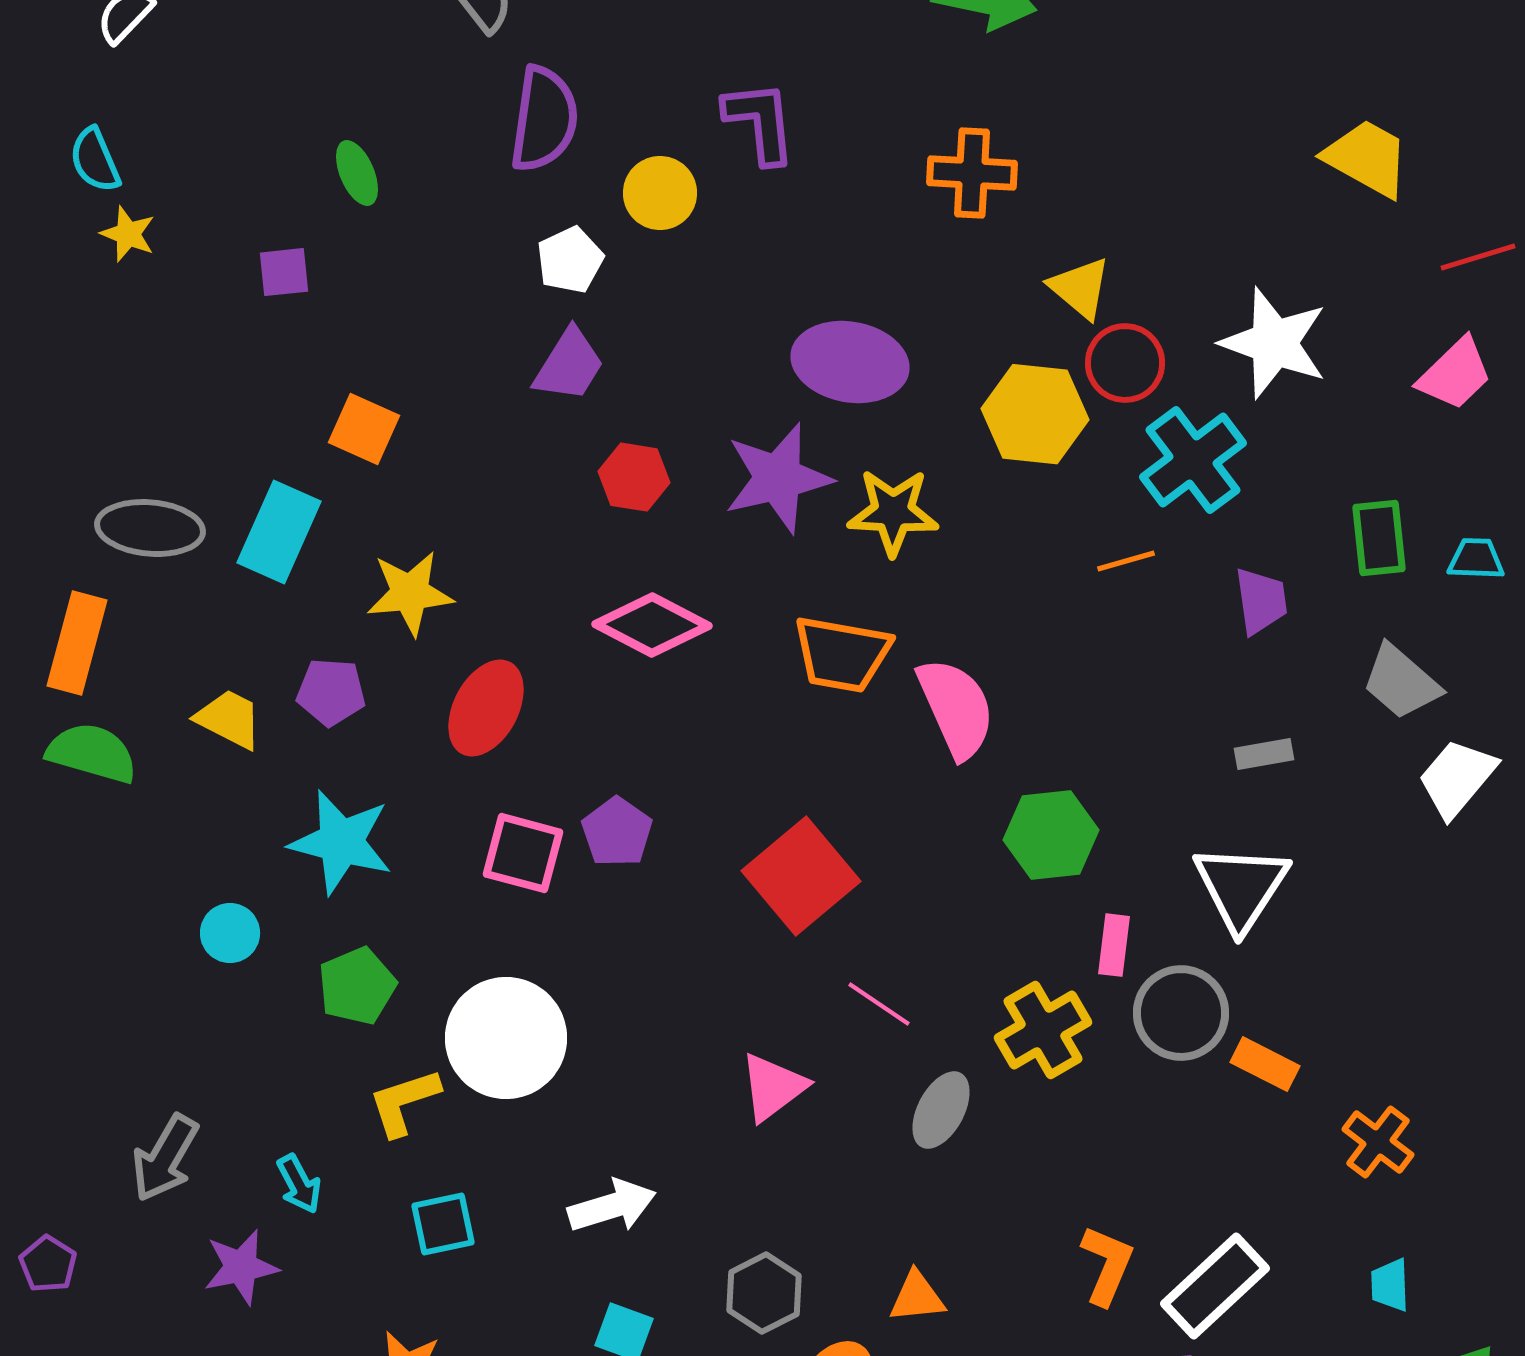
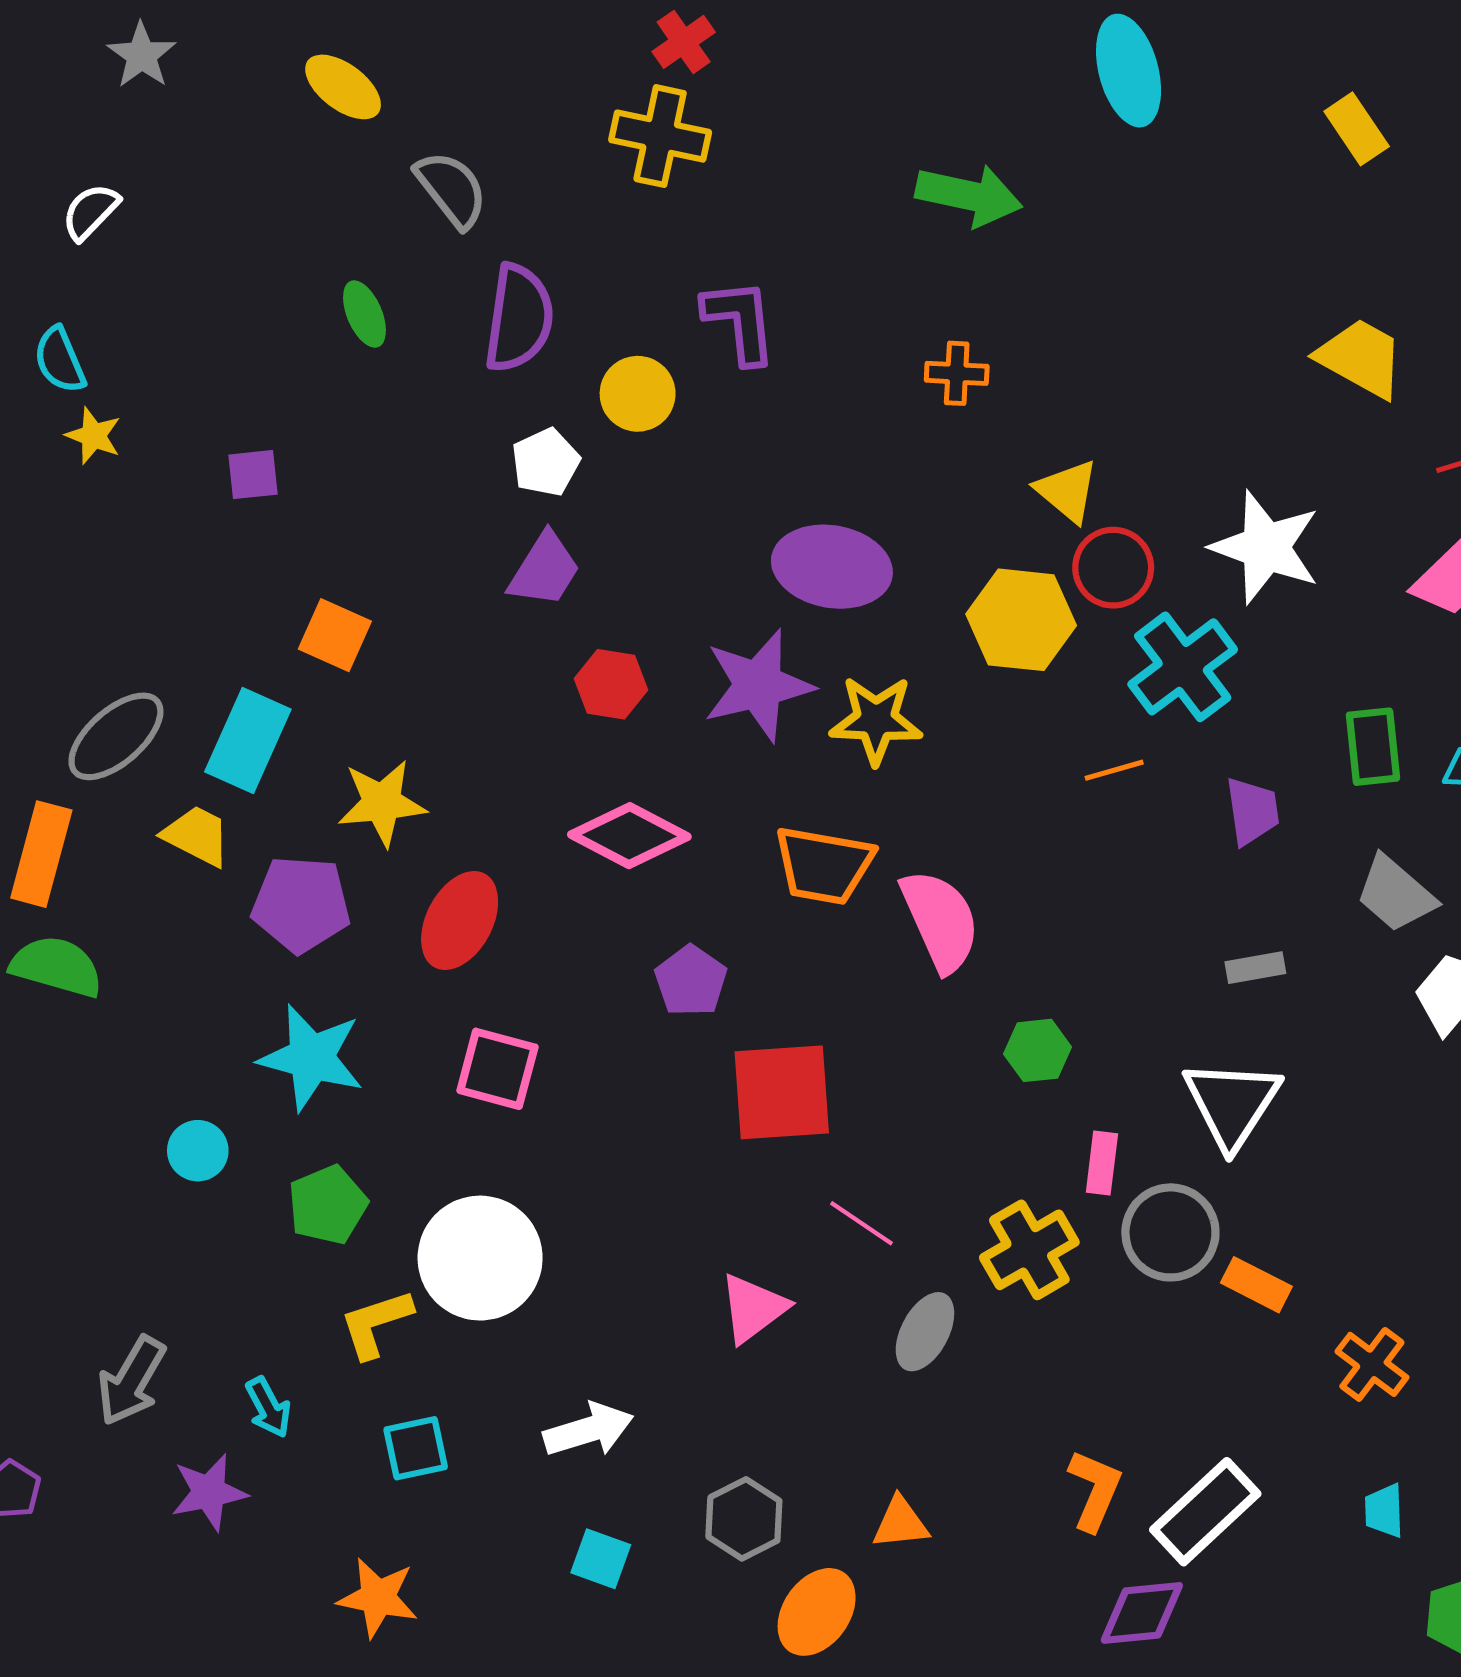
green ellipse: (357, 173) -> (364, 314), moved
orange cross: (972, 173) -> (957, 373), size x0.7
gray ellipse: (150, 528) -> (116, 736), turned -46
purple pentagon: (331, 692) -> (301, 904), size x1.4
yellow trapezoid: (229, 719) -> (197, 836), moved
purple pentagon: (617, 832) -> (691, 981), moved
green hexagon: (1051, 835) -> (1037, 1050), size x0.7
red square: (801, 876) -> (782, 1092), turned 36

